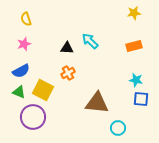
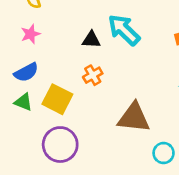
cyan arrow: (90, 41) -> (124, 30), size x1.4
purple circle: (33, 117) -> (60, 145), moved

